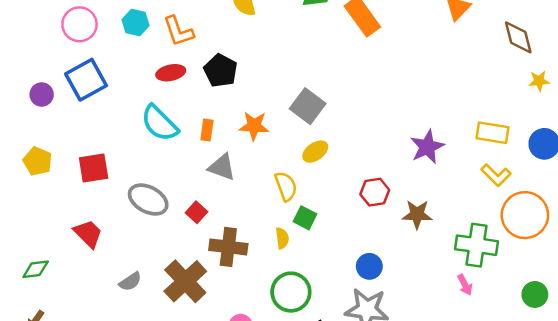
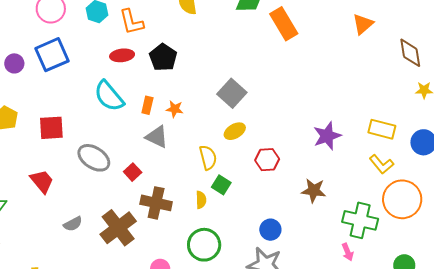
orange star: (254, 126) -> (175, 109), moved, size x0.7
red hexagon: (375, 192) -> (267, 160), moved

